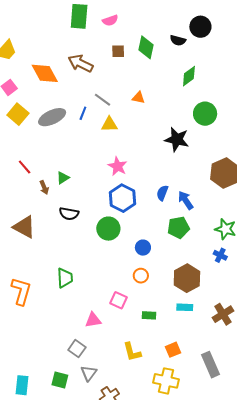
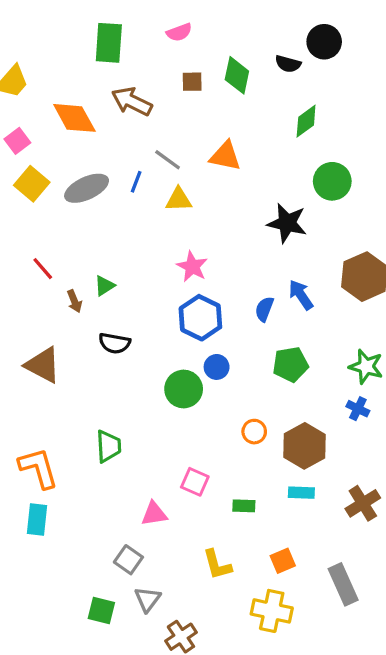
green rectangle: (79, 16) -> (109, 43), moved
orange triangle: (139, 98) -> (225, 156), size x1.5
blue arrow: (186, 200) -> (301, 295), moved
green circle: (108, 229) -> (184, 389), moved
blue circle: (143, 248) -> (217, 367), moved
orange circle: (141, 276) -> (254, 432), moved
orange L-shape: (21, 291) -> (38, 468), turned -32
cyan rectangle: (22, 385) -> (37, 519), moved

